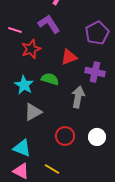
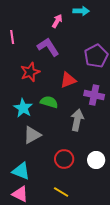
pink line: (15, 30) -> (12, 37), moved, turned 64
yellow line: (52, 169) -> (61, 192), moved

